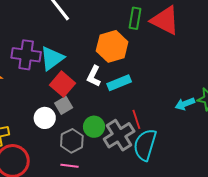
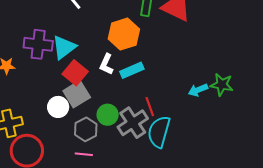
gray square: (64, 105) -> (77, 94), size x1.5

